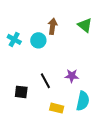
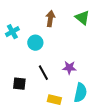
cyan cross: (14, 39) -> (12, 32), turned 32
cyan circle: (38, 40) -> (35, 43), moved

